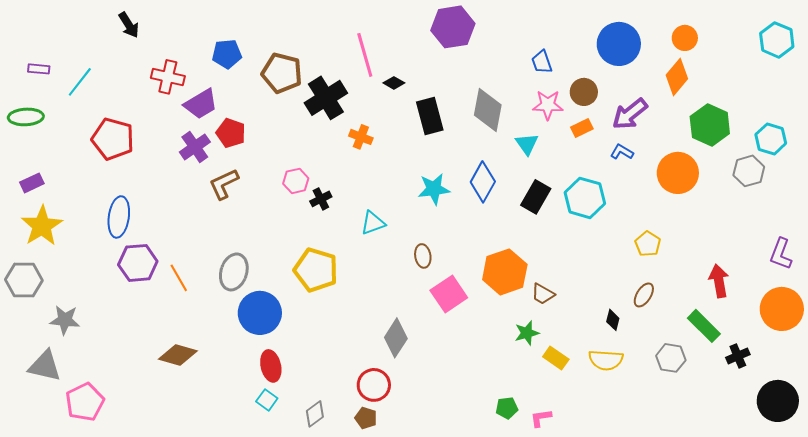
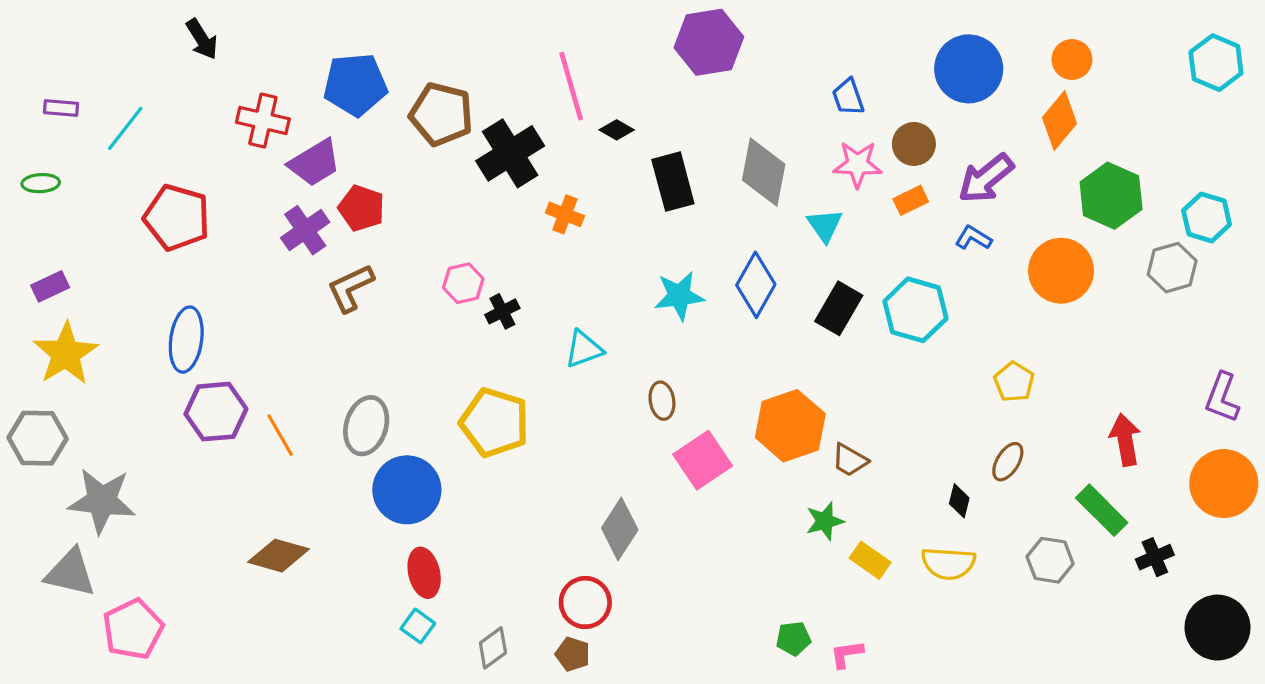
blue pentagon: (227, 54) -> (355, 85), size x1.4
green ellipse: (26, 117) -> (41, 183), size x0.7
gray star: (65, 320) -> (102, 501), size x1.4

